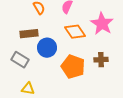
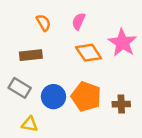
blue circle: (47, 48) -> (53, 97), moved
brown cross: (101, 60) -> (121, 104), moved

